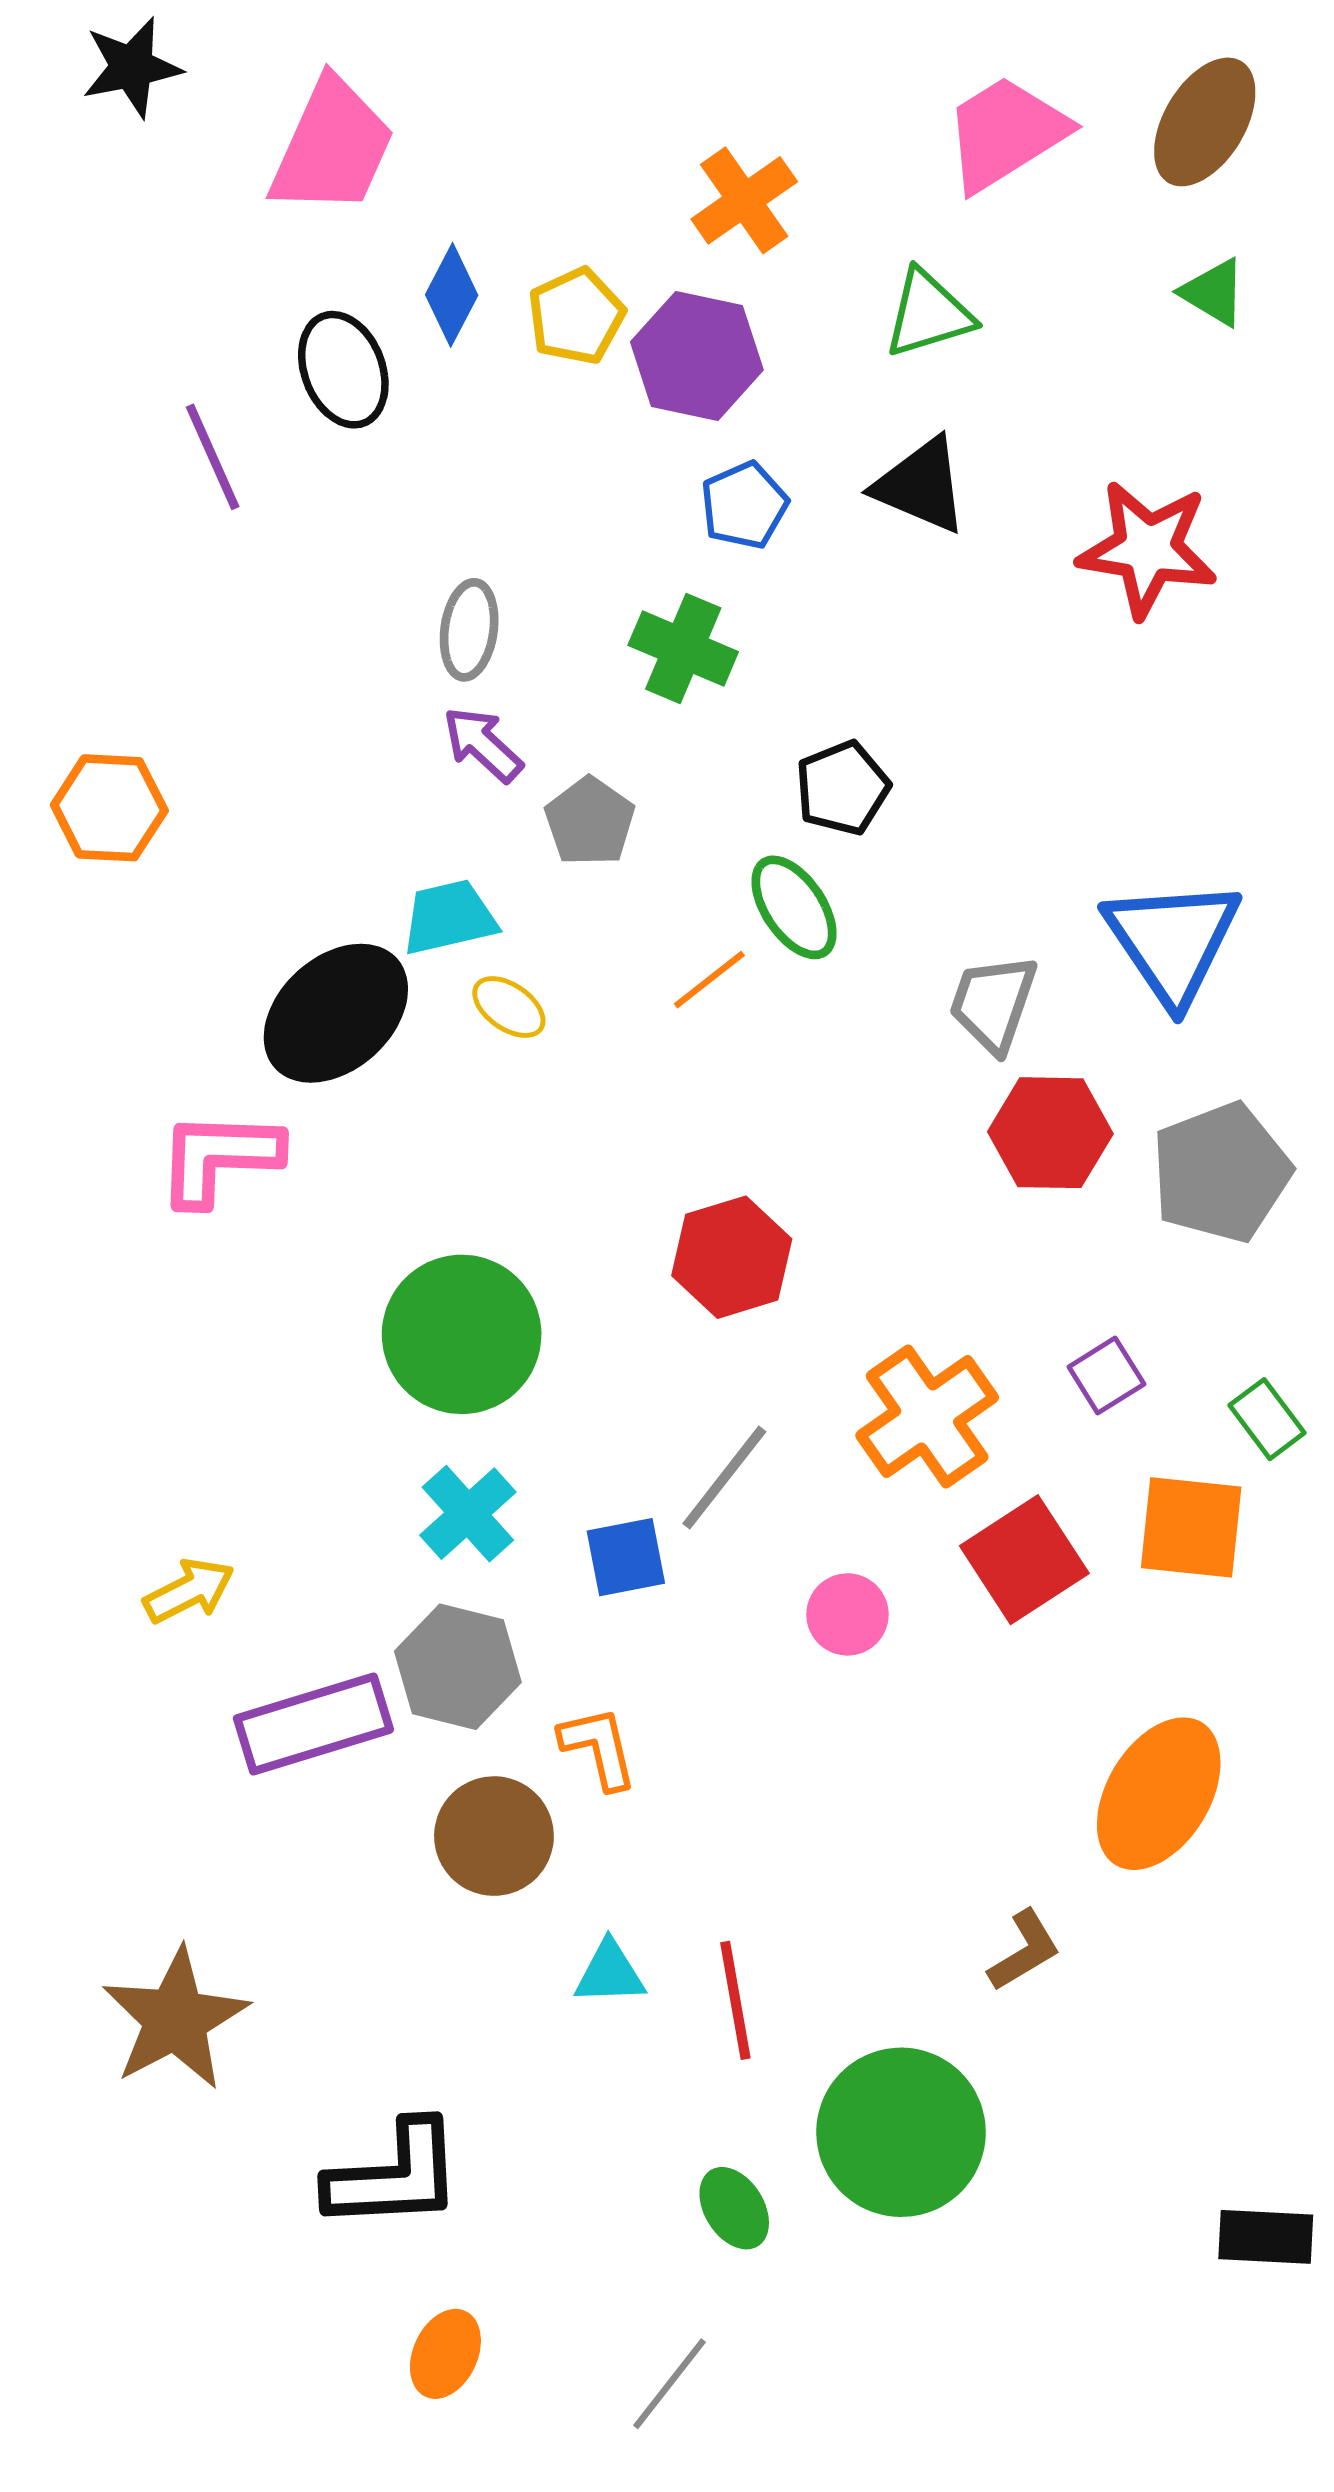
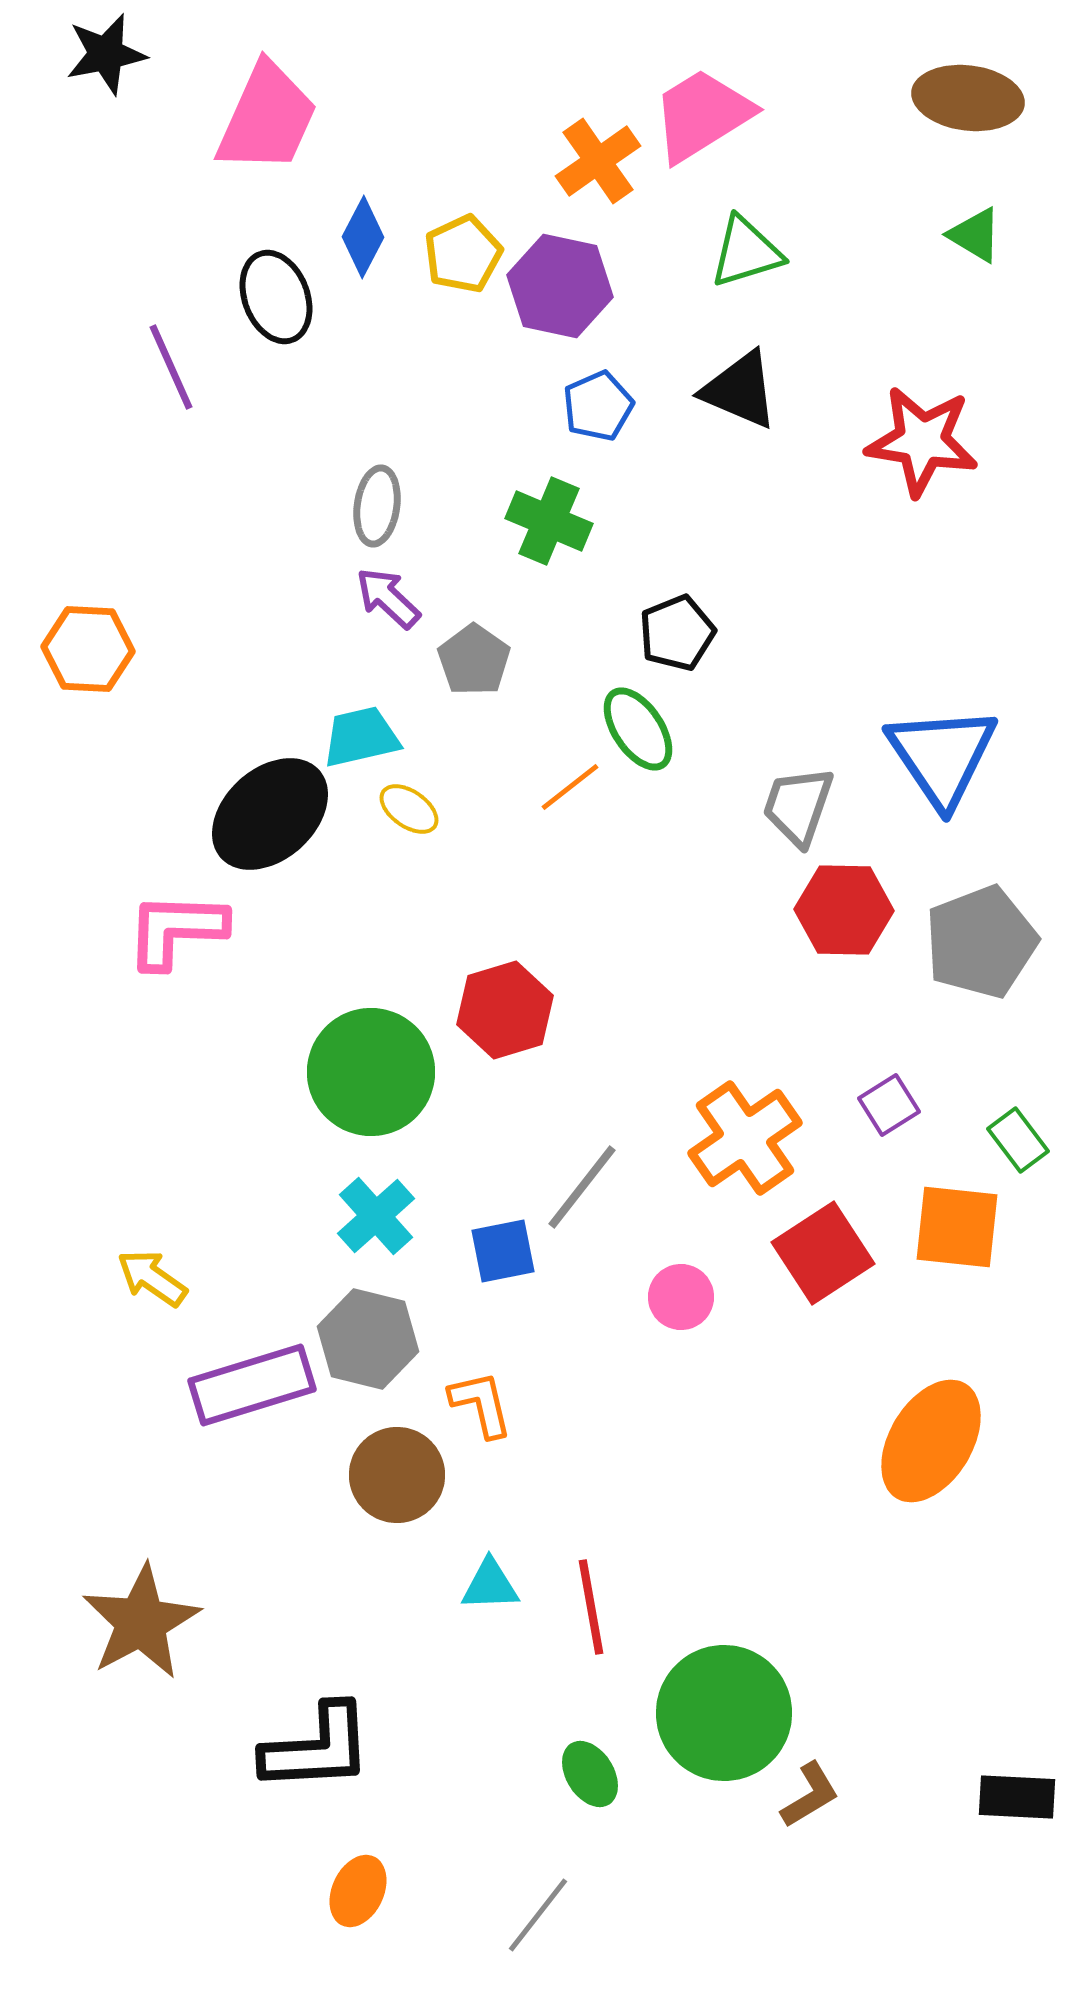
brown ellipse: (1205, 122) -> (968, 98), turned 66
pink trapezoid: (1006, 133) -> (702, 115), moved
red hexagon: (732, 1257) -> (505, 1010), moved
yellow arrow: (189, 1591) -> (152, 1278), turned -118
brown L-shape: (1024, 1951) -> (810, 1795), moved

